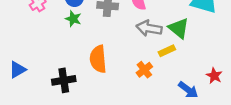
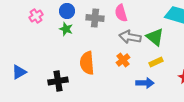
yellow rectangle: (167, 51) -> (156, 62), moved
orange cross: (144, 70) -> (123, 60), moved
blue arrow: (188, 90) -> (145, 83), moved, turned -36

